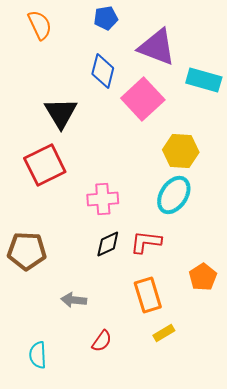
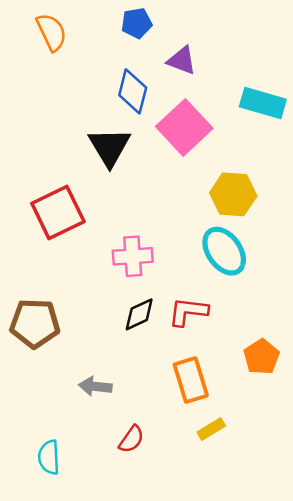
purple triangle: (157, 47) -> (182, 60), moved, size x0.6
black triangle: (61, 113) -> (110, 147), moved
cyan ellipse: (174, 195) -> (224, 251), turned -69

